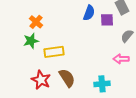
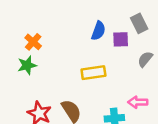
yellow rectangle: (54, 52) -> (93, 73), moved
pink arrow: (121, 59) -> (138, 102), moved

